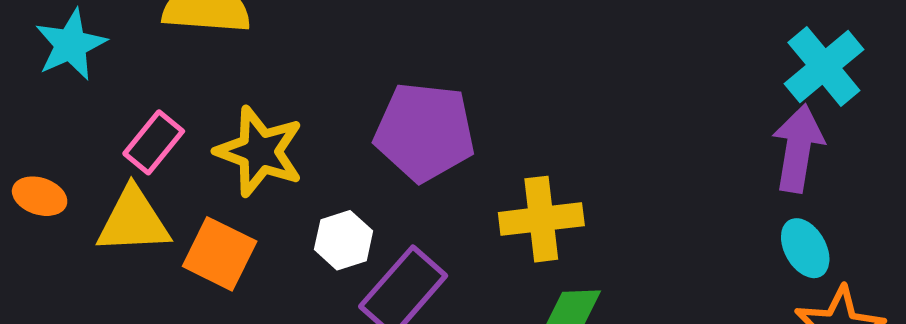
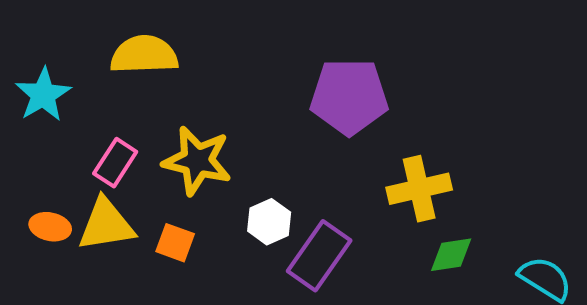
purple pentagon: (425, 132) -> (349, 97), moved
orange ellipse: (40, 196) -> (50, 227), moved
orange square: (220, 254) -> (175, 243), size x0.7

